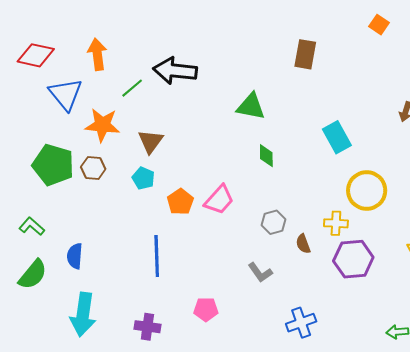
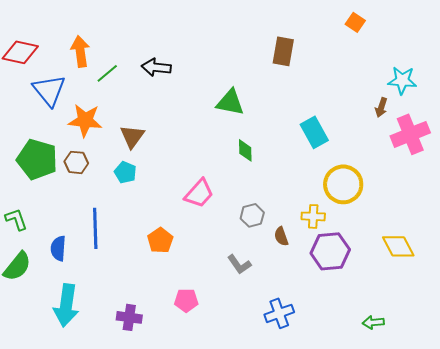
black arrow: (175, 71) -> (156, 67), size x0.7
green line: (132, 88) -> (107, 73), moved
orange pentagon: (180, 202) -> (160, 240), moved
green L-shape: (32, 226) -> (16, 219), turned 30
blue line: (157, 256) -> (95, 228), moved

